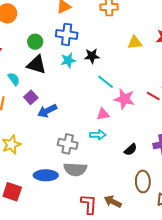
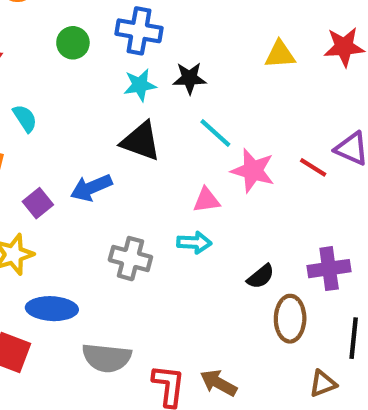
black triangle: (36, 65) -> (141, 141), moved
purple square: (31, 97) -> (38, 203), moved
gray semicircle: (75, 169) -> (107, 358), moved
blue ellipse: (46, 175) -> (52, 309), moved
brown ellipse: (143, 181) -> (290, 319), moved

